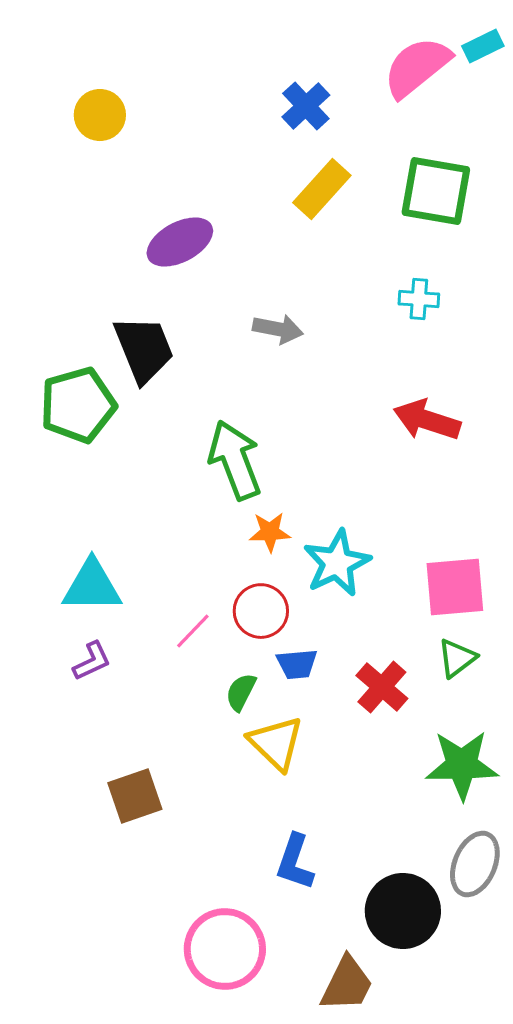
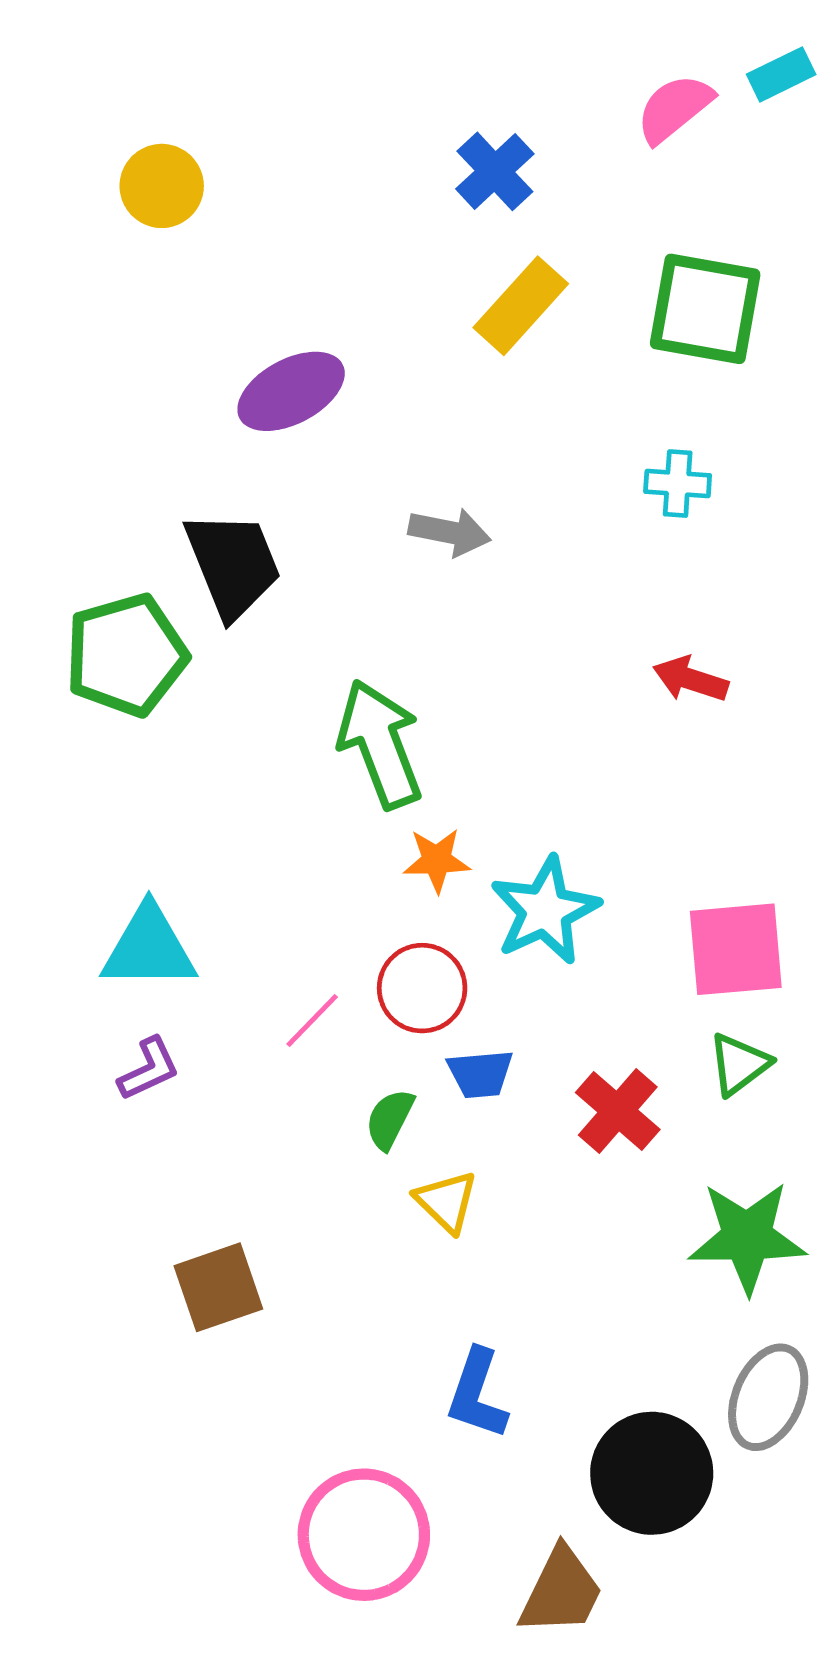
pink semicircle: (417, 67) -> (674, 108), size x0.7
red arrow: (427, 420) -> (691, 679), size x0.7
yellow triangle: (276, 743) -> (446, 1202), size x0.7

